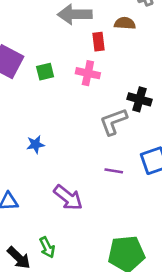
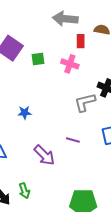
purple line: (114, 171) -> (73, 140), moved

